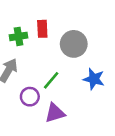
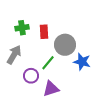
red rectangle: (42, 29) -> (44, 32), moved
gray circle: (74, 44) -> (65, 45), moved

